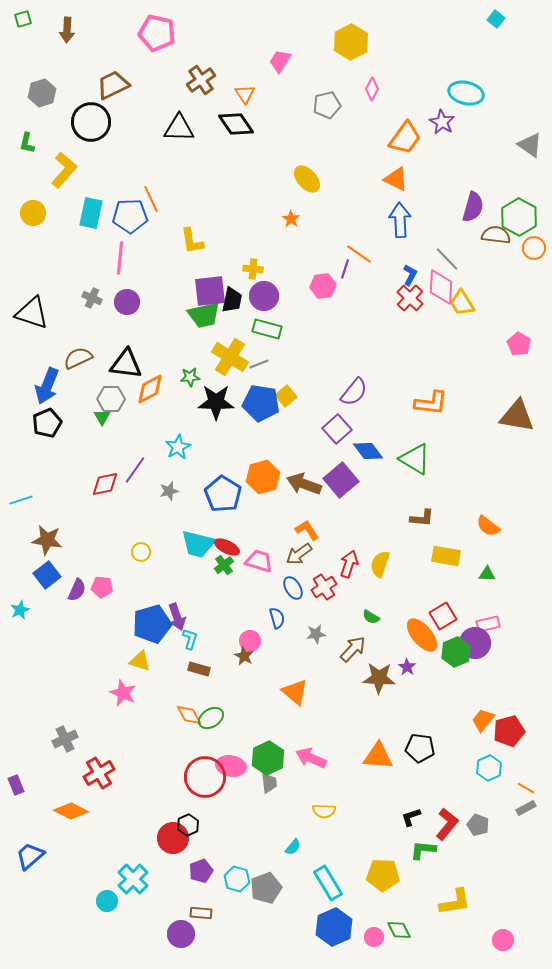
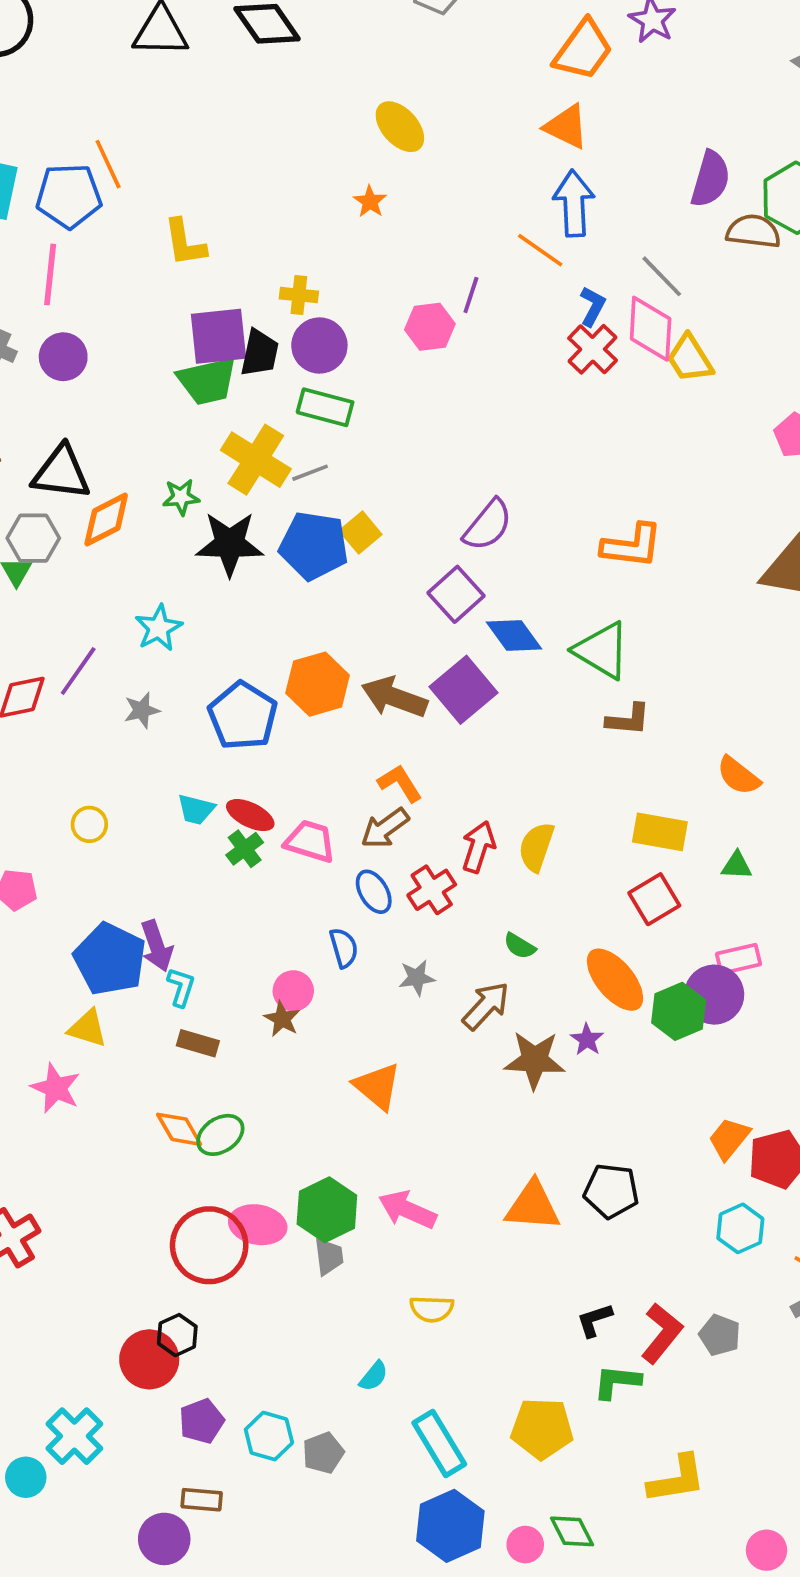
orange line: (359, 254) -> (540, 250), moved
brown L-shape: (422, 518) -> (628, 720), moved
cyan trapezoid: (198, 544) -> (196, 809), size x0.6
red square: (443, 616) -> (654, 899), moved
blue pentagon: (152, 624) -> (110, 959), turned -30
gray pentagon: (266, 888) -> (323, 1453), size x0.7

